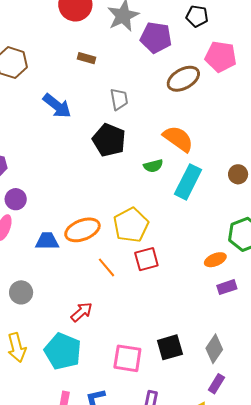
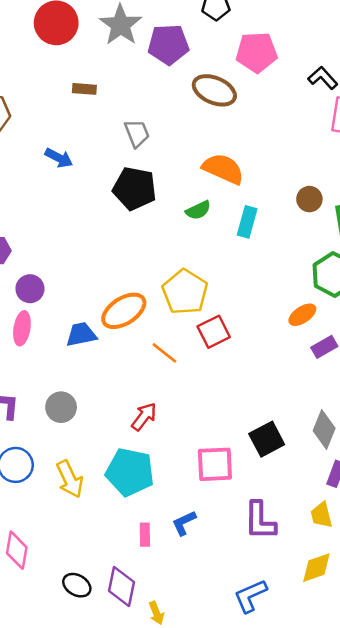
brown ellipse: (183, 79) -> (214, 90), turned 64
blue arrow: (57, 106) -> (59, 158), size x0.7
cyan rectangle: (188, 182) -> (247, 222), size x0.7

